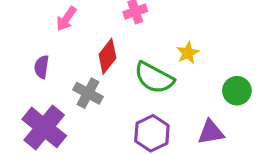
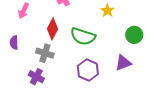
yellow star: (188, 53) -> (107, 11), moved
purple cross: (44, 127) -> (36, 77), moved, size x0.6

